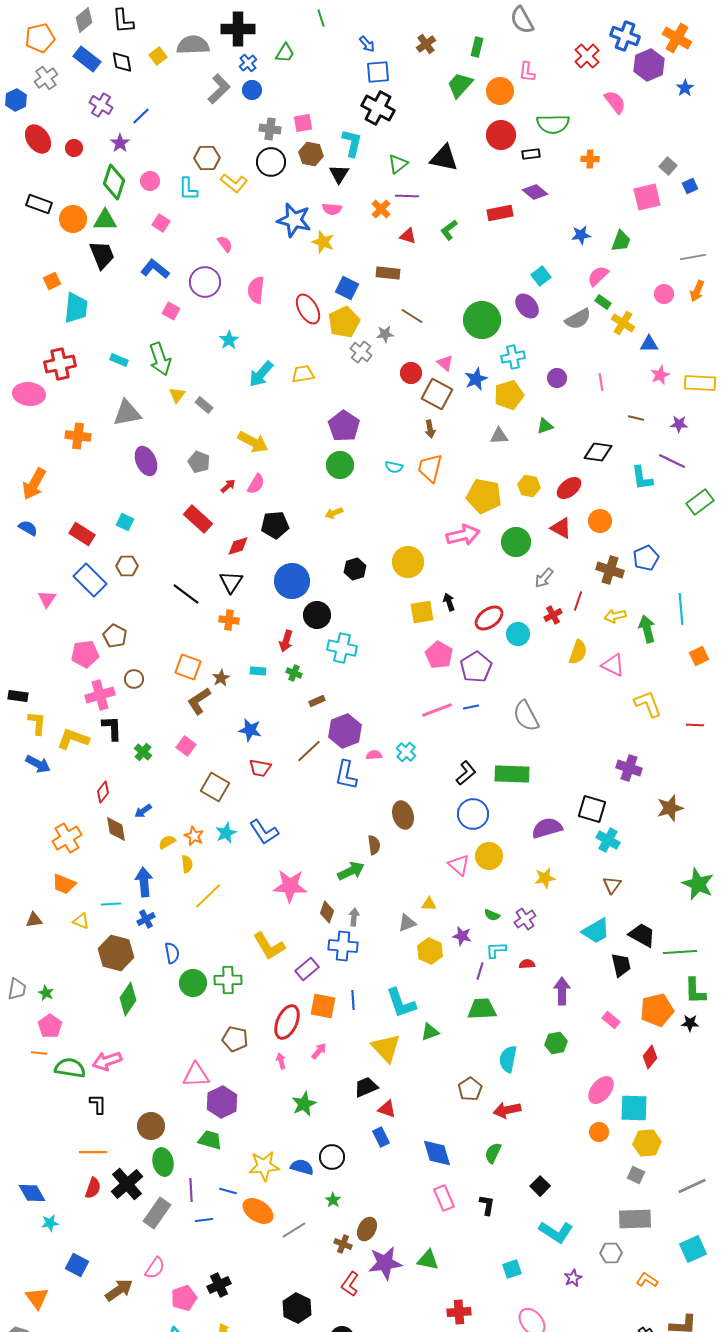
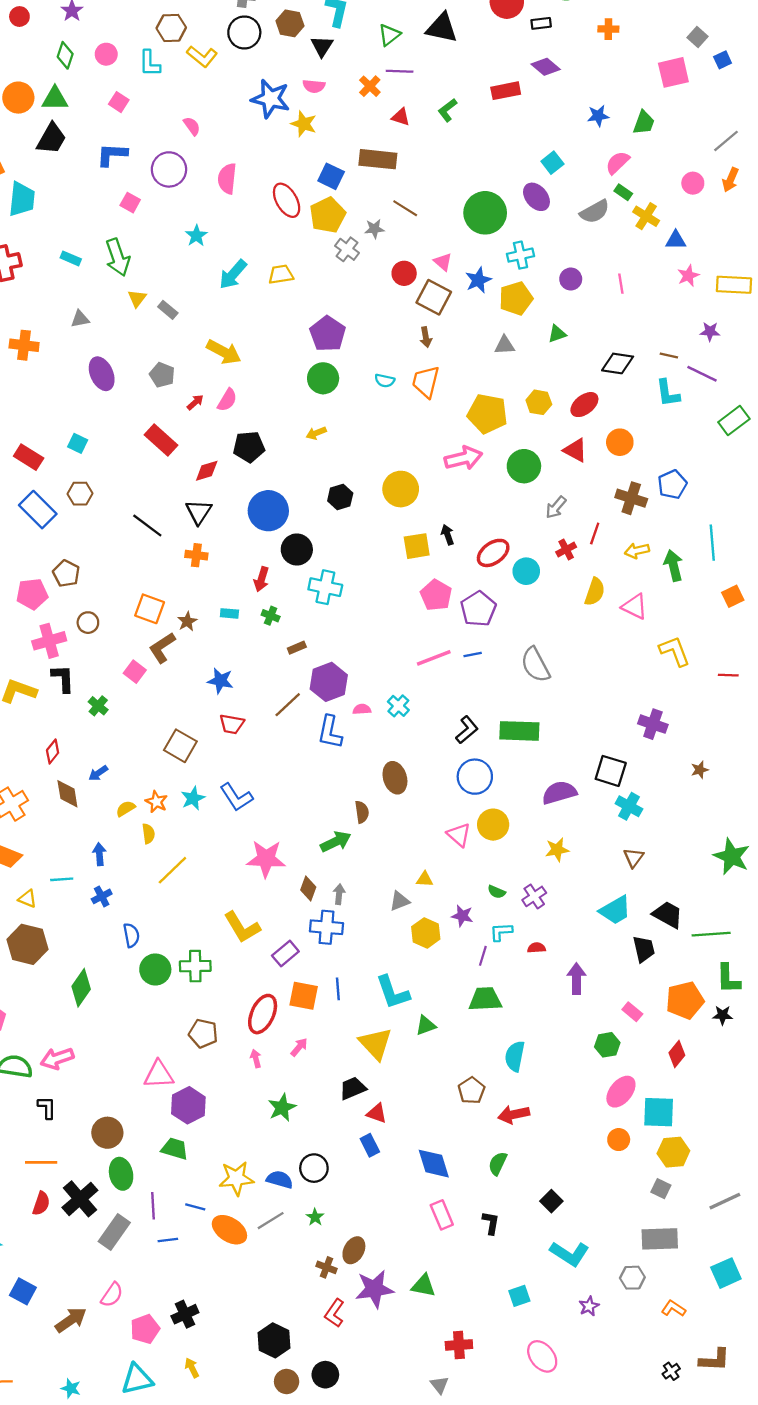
green diamond: (114, 182) -> (65, 55), size x0.7
black trapezoid: (102, 255) -> (51, 139), turned 52
gray line: (693, 257) -> (726, 141), turned -30
blue L-shape: (155, 269) -> (112, 155), turned -36
brown rectangle: (388, 273) -> (378, 159), size x1.4
gray triangle: (127, 413) -> (80, 319), size x0.6
brown line: (636, 418) -> (669, 355), moved
pink square: (186, 746) -> (135, 672), moved
brown star: (670, 808) -> (700, 770), size x0.6
blue arrow: (144, 882) -> (99, 854), size x0.7
brown hexagon: (116, 953) -> (27, 944), moved
green hexagon: (556, 1043) -> (607, 1045), moved
gray line: (294, 1230) -> (271, 1221), moved

